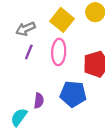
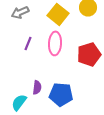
gray arrow: (26, 29) -> (20, 12), moved
blue pentagon: (73, 94) -> (61, 94), moved

